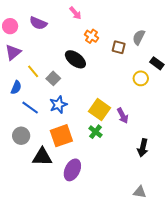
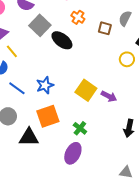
yellow line: (33, 71) -> (12, 51), moved
gray square: (53, 78) -> (40, 25), moved, size x1.5
purple arrow: (123, 116) -> (109, 96), turned -35
green cross: (96, 132) -> (80, 128), moved
purple ellipse: (72, 170) -> (73, 153), moved

